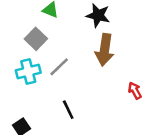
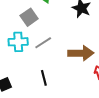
brown arrow: (105, 50) -> (81, 53), moved, turned -110

